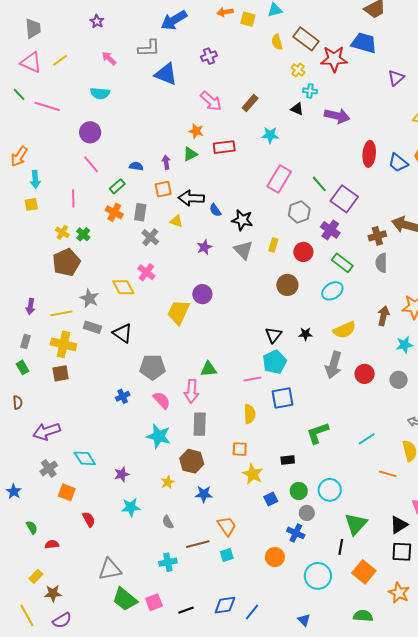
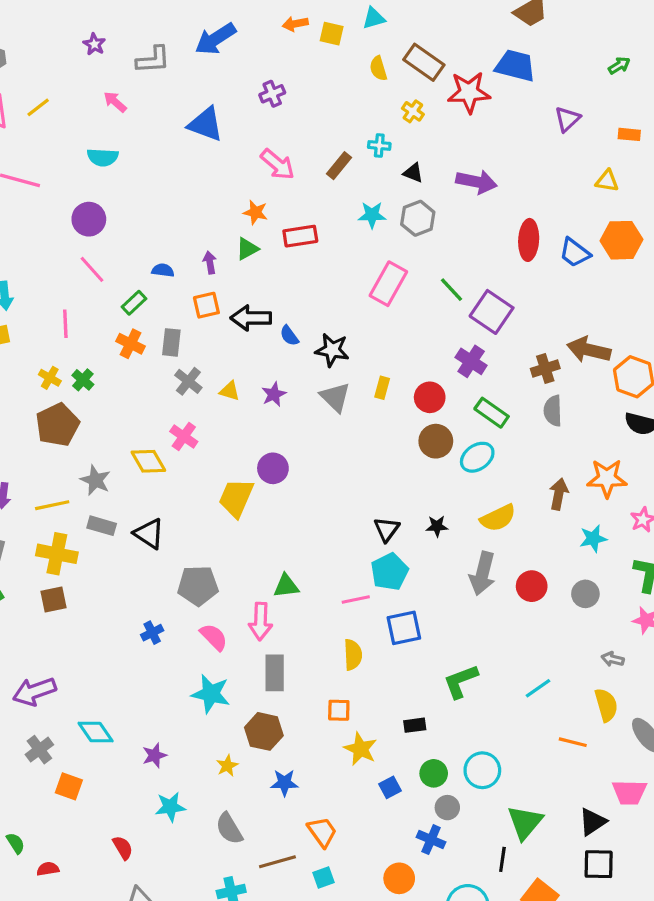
gray L-shape: (149, 48) -> (153, 60), moved
cyan cross: (310, 91) -> (379, 145), moved
gray hexagon: (299, 212) -> (418, 218), moved
yellow triangle: (176, 221) -> (230, 391), moved
brown circle: (287, 285) -> (436, 441), moved
red semicircle: (89, 519) -> (123, 848), moved
gray semicircle: (168, 522) -> (229, 829), size x1.5

